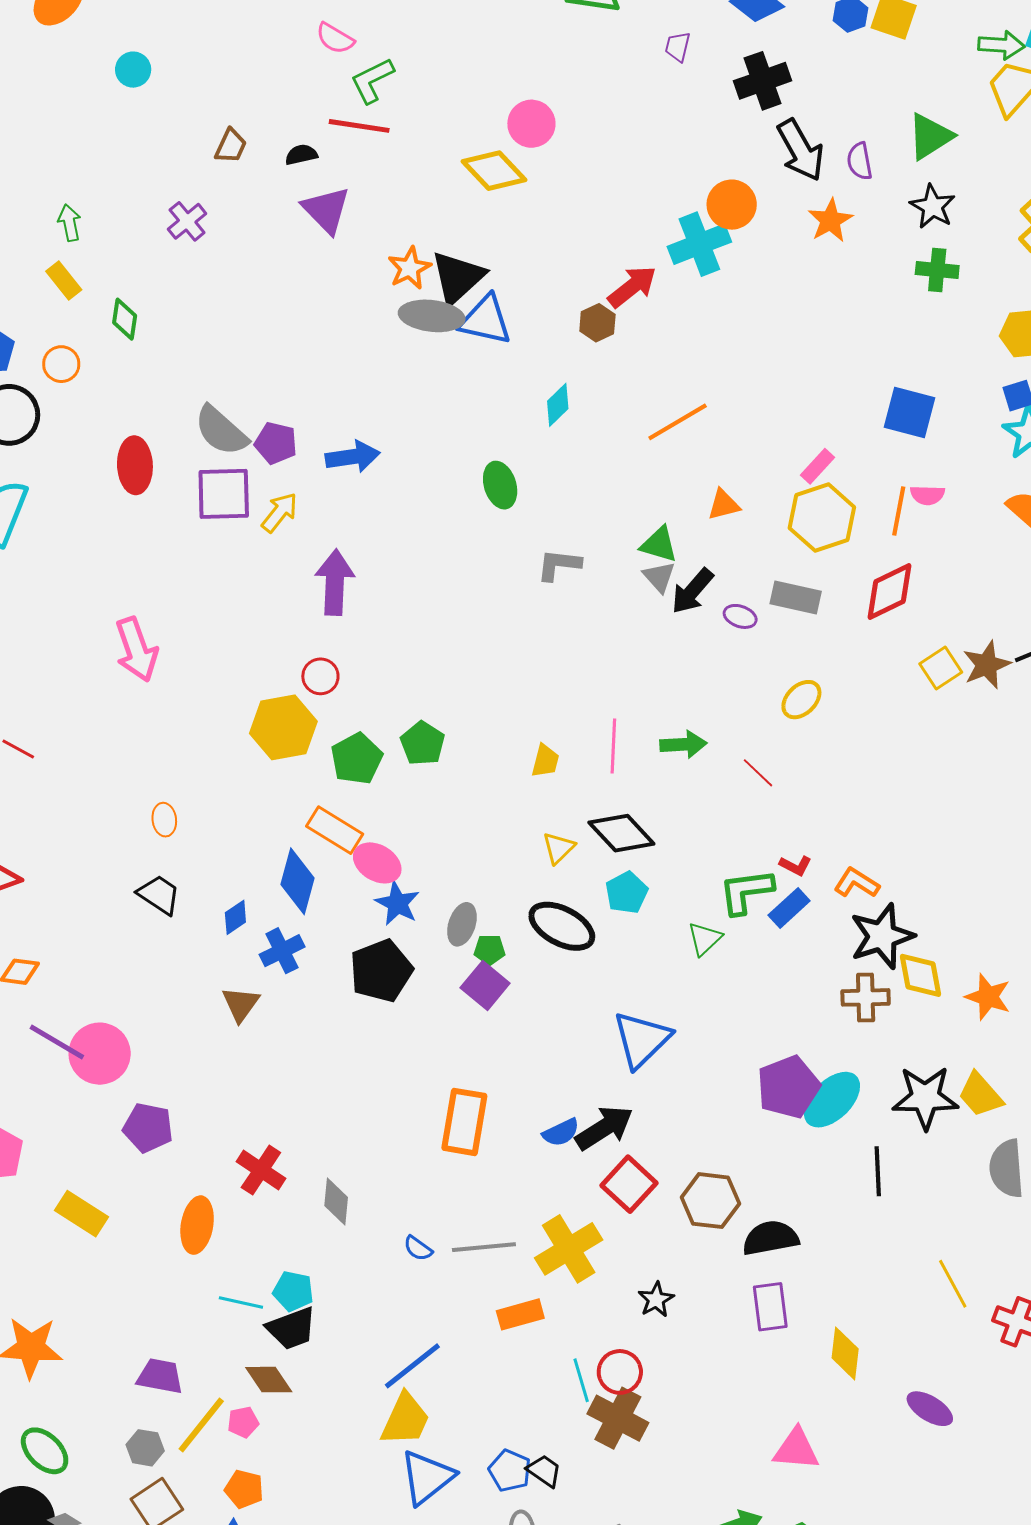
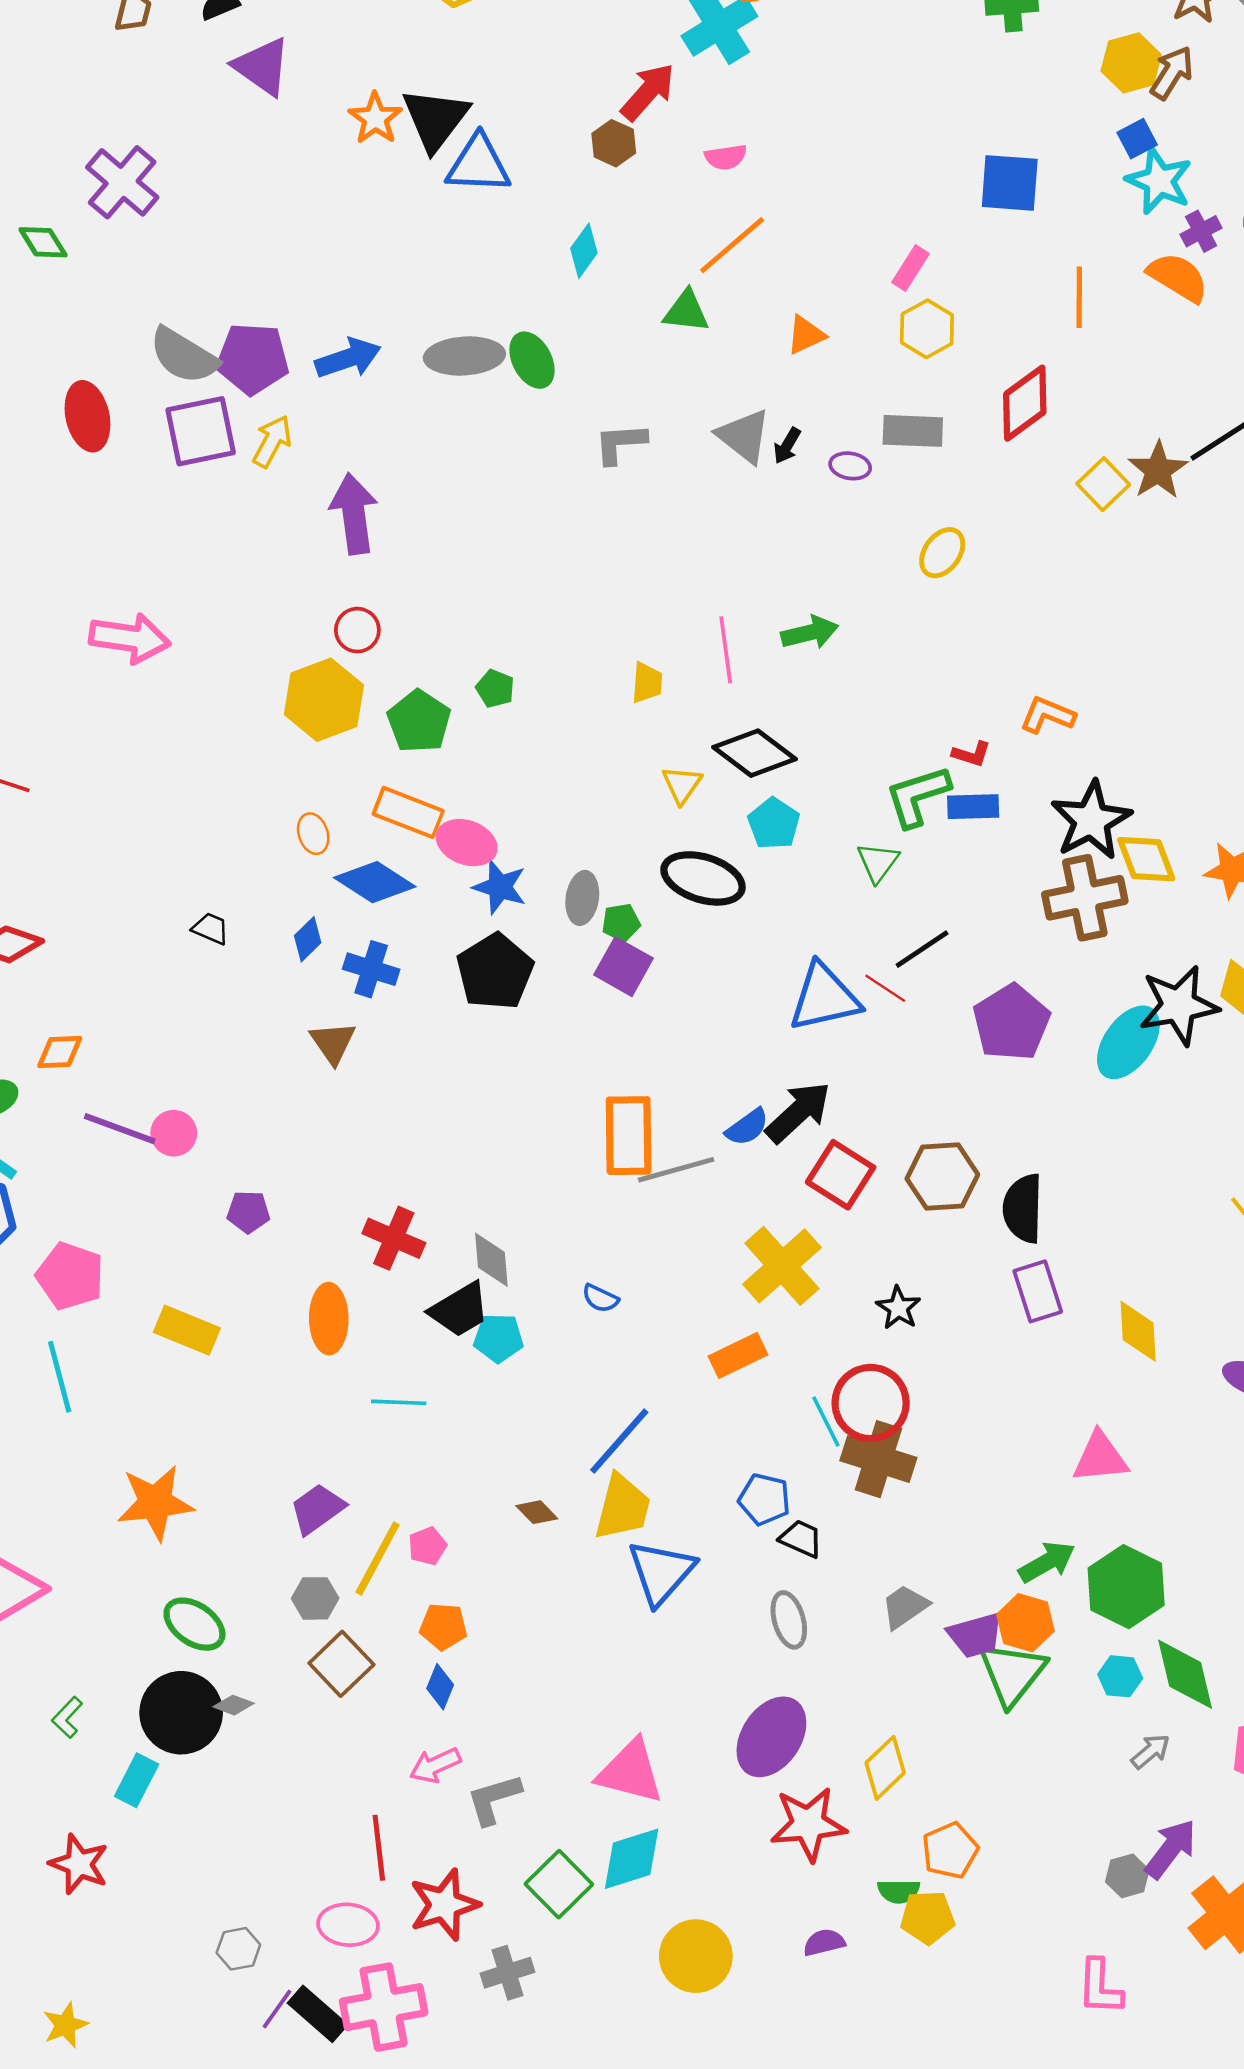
purple cross: (187, 221) -> (122, 182), moved, size x1.5
gray ellipse: (432, 316) -> (464, 356), moved
green diamond: (125, 319) -> (43, 242), turned -30
purple pentagon: (276, 443) -> (252, 359), size x1.4
pink semicircle: (927, 495) -> (726, 157), moved
orange line: (899, 511) -> (1079, 297), moved
yellow hexagon: (822, 518) -> (927, 329), size x0.7
green triangle: (659, 544) -> (686, 311), moved
gray triangle: (659, 577) -> (744, 436), size x1.4
black arrow: (692, 591) -> (787, 446), size x0.6
pink arrow: (136, 650) -> (130, 638), turned -52
green pentagon: (423, 743) -> (495, 688), size x0.7
red line: (758, 773) -> (885, 988), moved
orange ellipse: (164, 820) -> (313, 834), moved
blue diamond: (298, 881) -> (375, 882), turned -62
orange L-shape: (857, 883) -> (1048, 715), moved
black trapezoid: (159, 895) -> (211, 929), size x0.7
blue rectangle: (789, 908) -> (973, 807), turned 51
blue cross: (282, 951) -> (371, 969), turned -36
brown cross: (866, 997) -> (1085, 898), size x1.4
blue triangle: (642, 1039) -> (824, 997), turned 42
pink circle: (100, 1054) -> (174, 1133), size x0.6
cyan ellipse: (832, 1100) -> (1128, 1042), moved
purple pentagon: (148, 1128) -> (248, 1212), size x0.7
black line: (878, 1171) -> (922, 949), moved, turned 69
black semicircle: (771, 1238) -> (1023, 1208), turned -68
gray line: (484, 1247) -> (676, 1170), moved
cyan pentagon: (293, 1291) -> (499, 1338), moved
black trapezoid: (292, 1328) -> (460, 1310), moved
red circle: (620, 1372) -> (871, 1403), size x1.4
purple trapezoid: (160, 1376) -> (317, 1509), turned -36
brown diamond: (269, 1380) -> (537, 1512), moved, size x0.7
blue pentagon: (510, 1471) -> (764, 1499), moved

